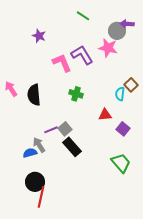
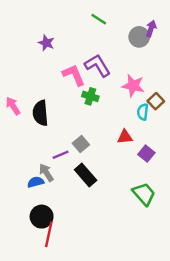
purple arrow: (127, 24) -> (151, 29), turned 104
pink star: (108, 48) -> (133, 86), moved
green cross: (76, 94) -> (90, 96), moved
gray square: (65, 129) -> (81, 144), moved

